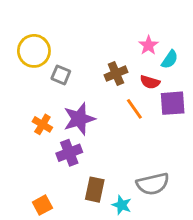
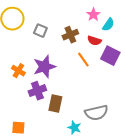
gray square: (61, 75) -> (40, 31), moved
purple square: (173, 103) -> (110, 56), turned 30
brown rectangle: (95, 190) -> (55, 104), moved
orange square: (42, 205) -> (18, 128), turned 32

